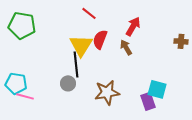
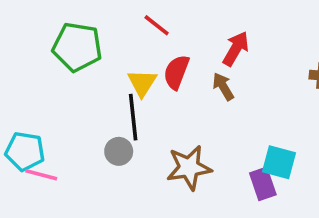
green pentagon: (22, 25) -> (77, 47), moved
yellow triangle: (81, 45) -> (142, 83), size x0.7

